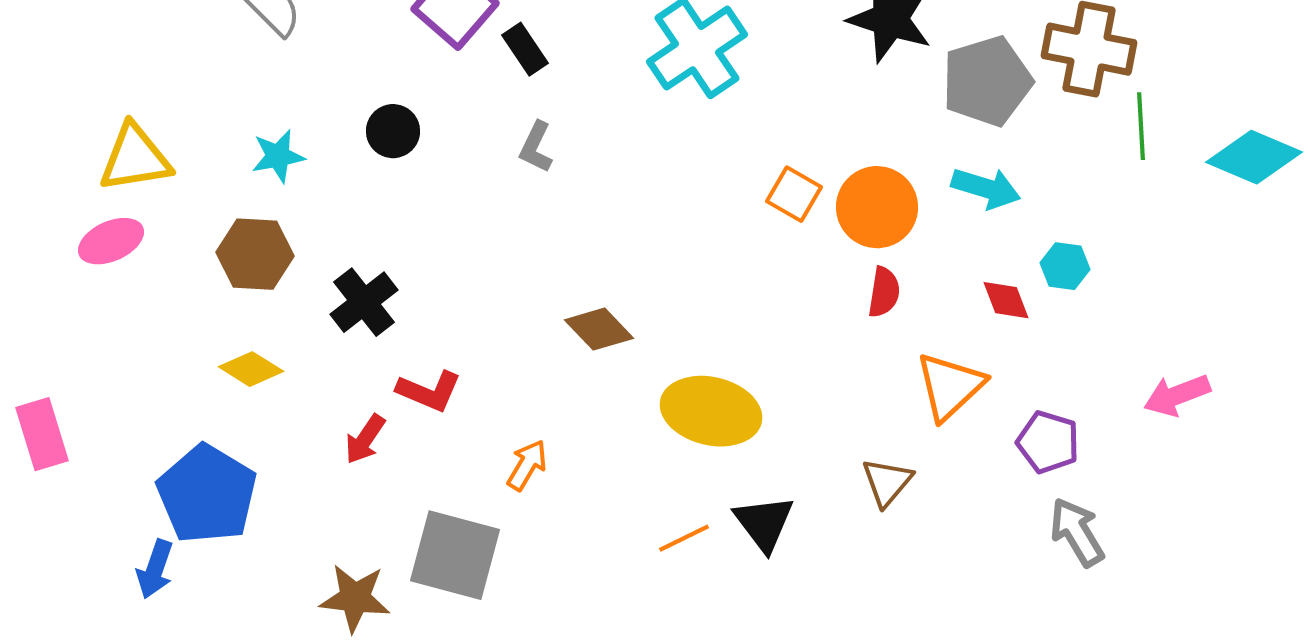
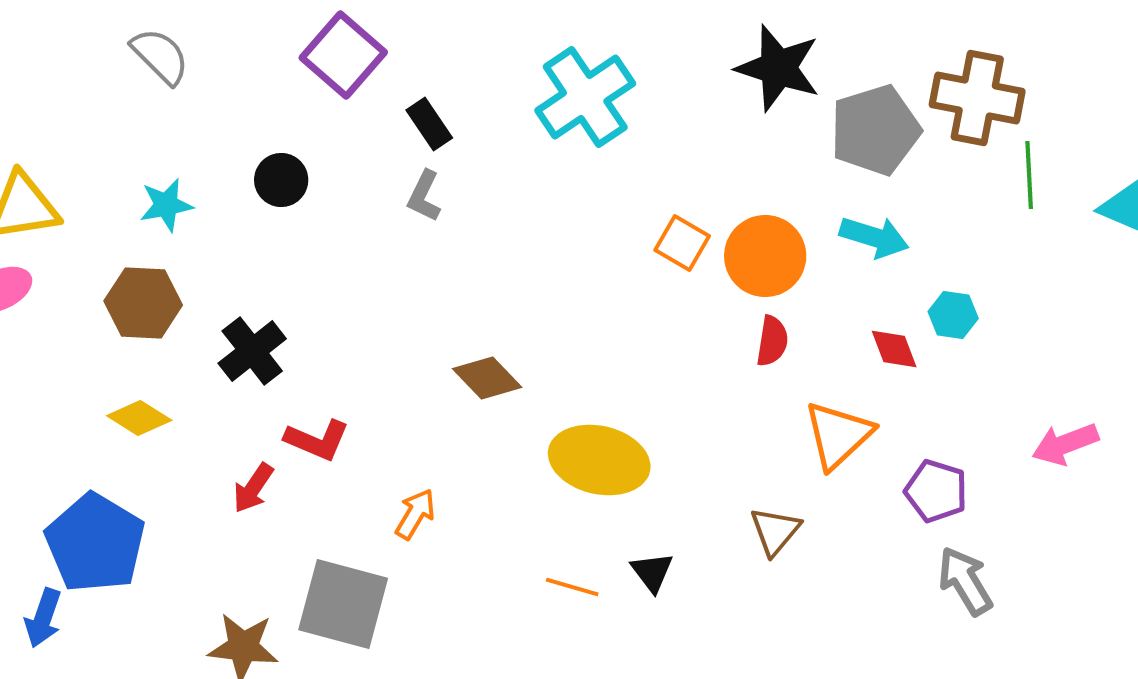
black rectangle: (525, 49) -> (429, 124), moved
black triangle: (764, 523) -> (652, 572), size x0.7
orange line: (684, 538) -> (572, 587), turned 42

